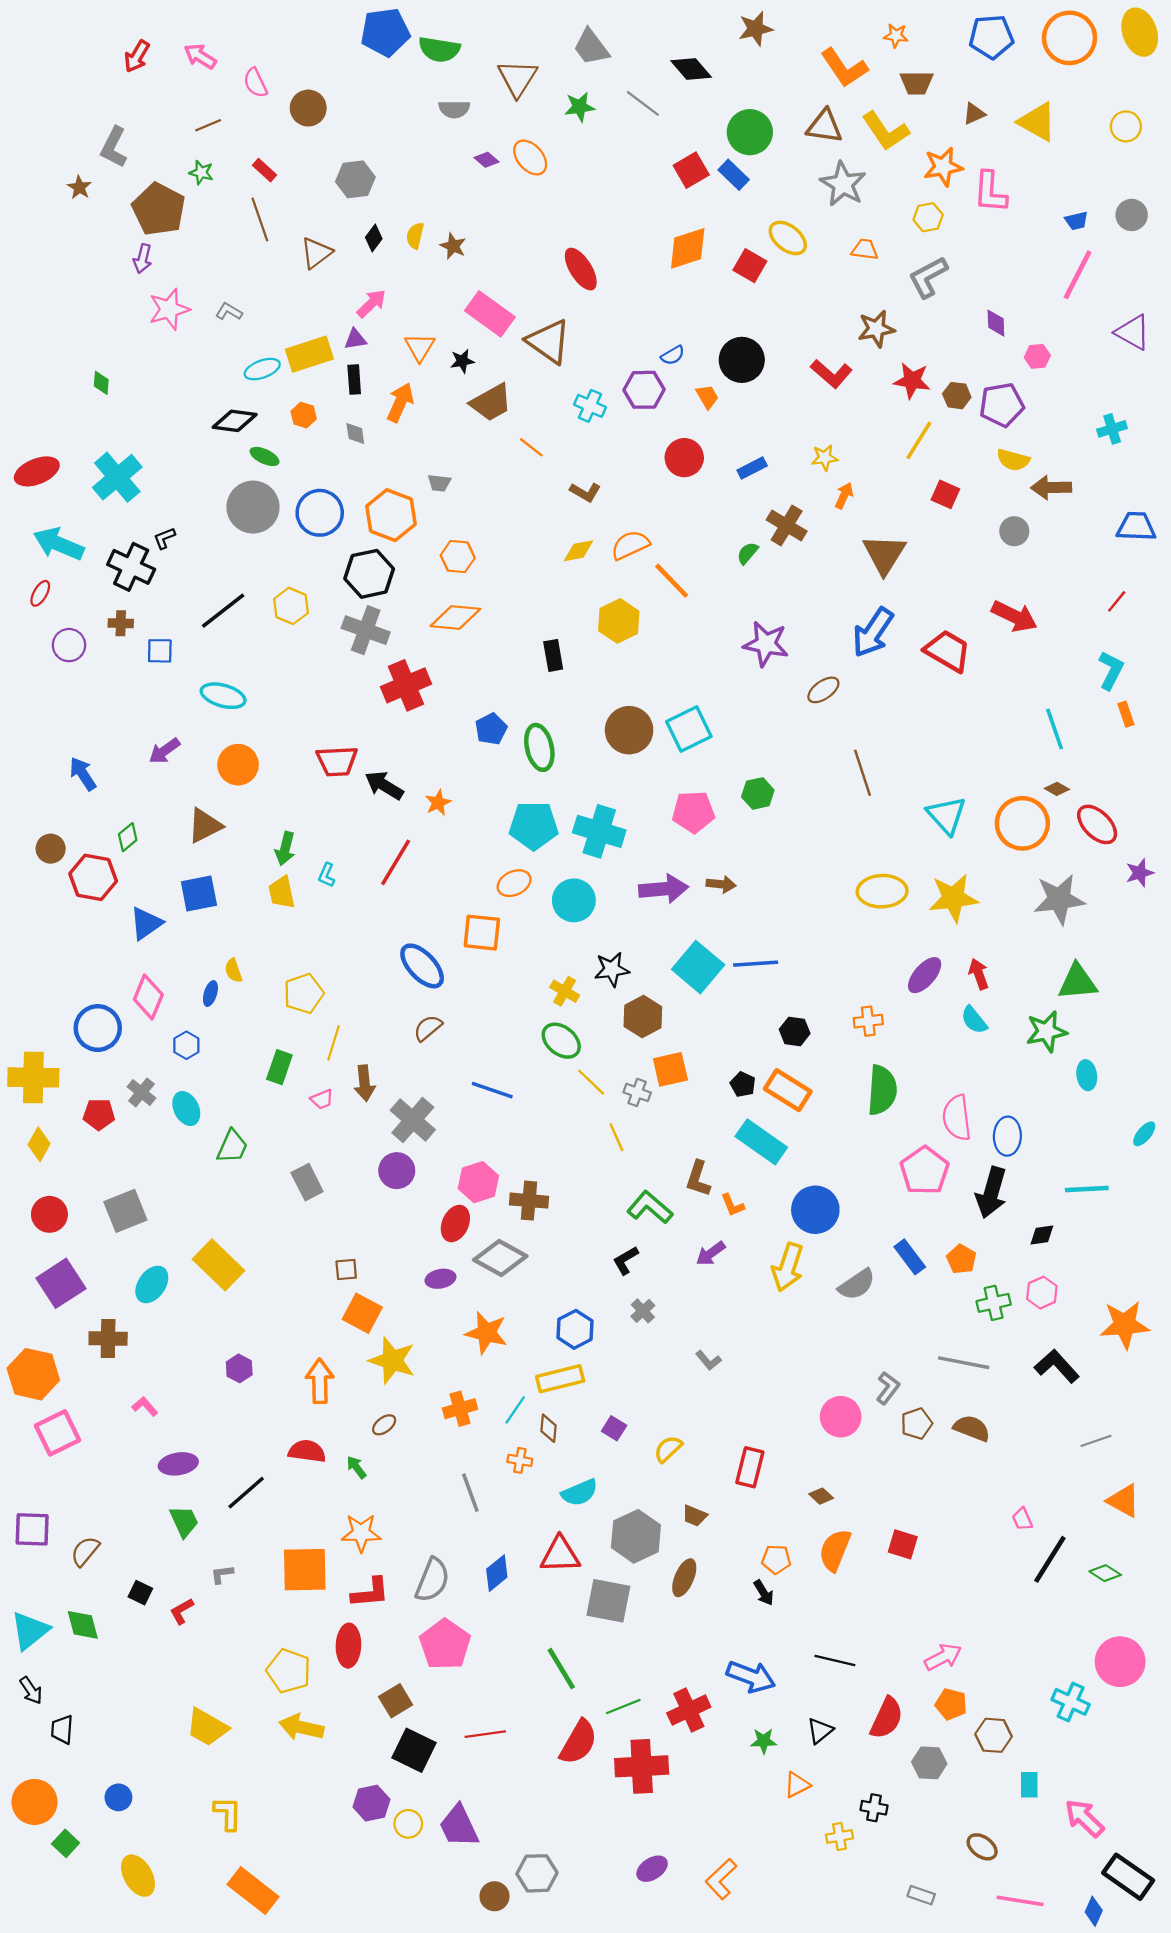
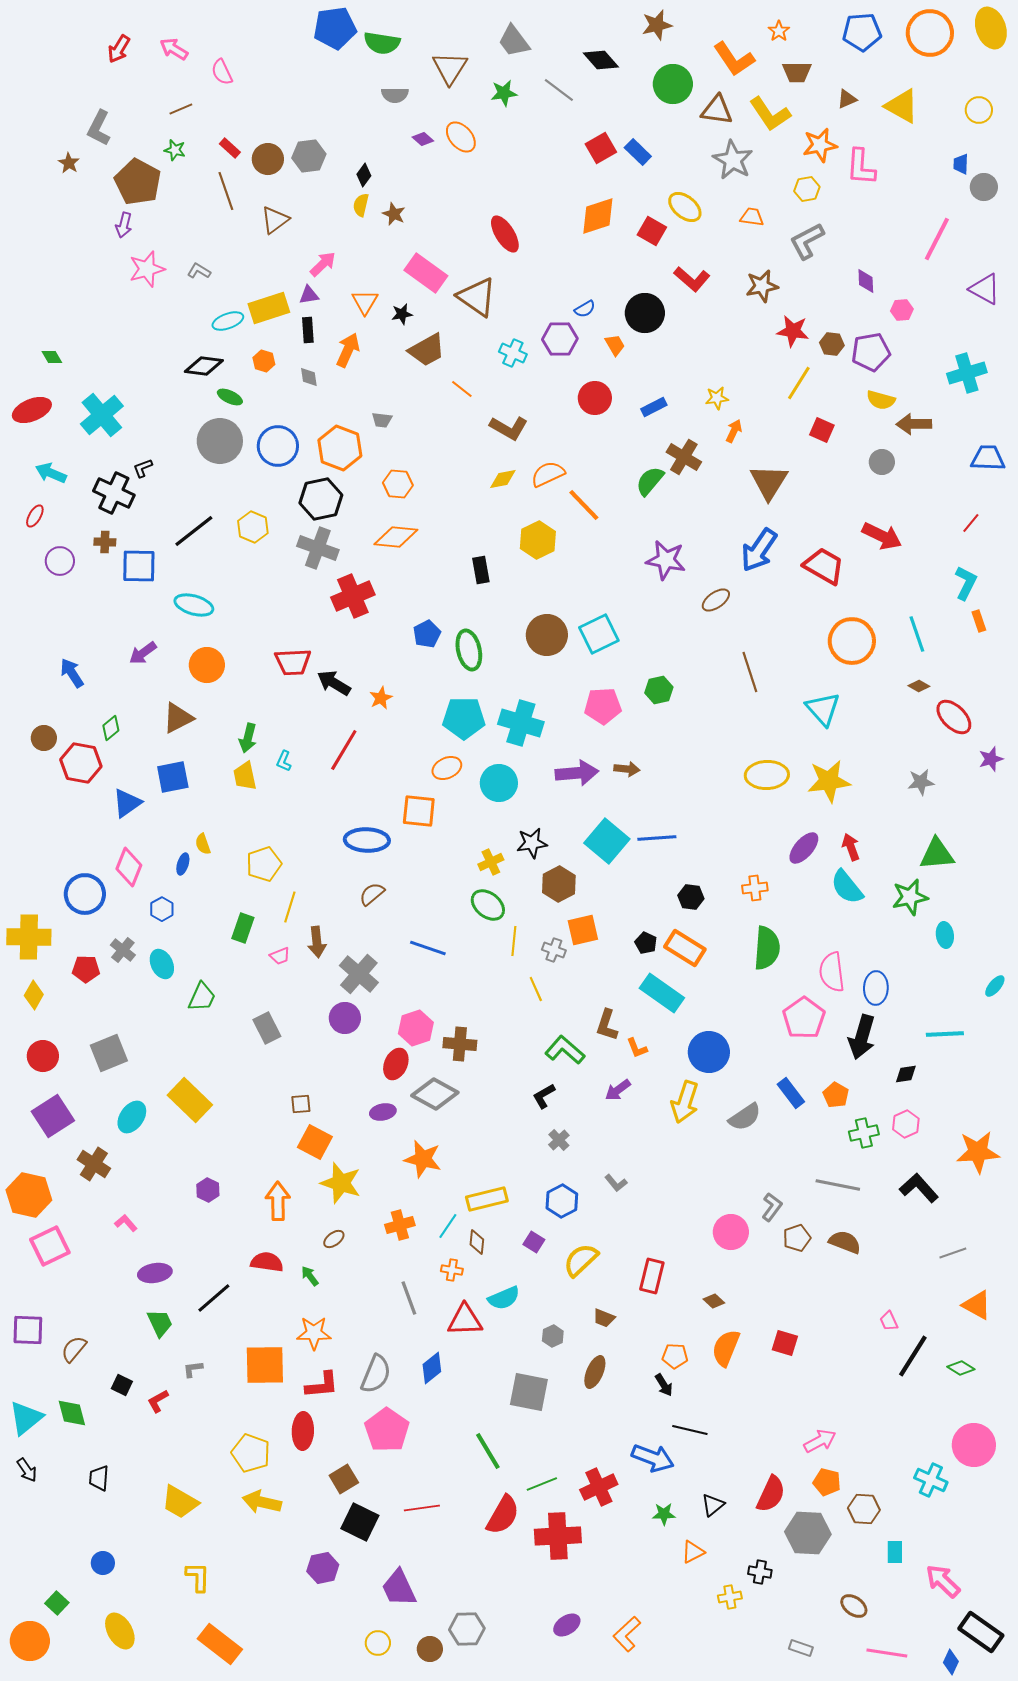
orange star: (896, 36) -> (779, 31), turned 30
brown circle: (308, 108) -> (268, 159), moved
green circle: (750, 132) -> (673, 84), moved
blue trapezoid: (1076, 221) -> (961, 164), moved, turned 105
black diamond: (374, 238) -> (364, 175), moved
red L-shape: (831, 374) -> (692, 279), moved
green diamond: (101, 383) -> (52, 357), moved, turned -35
cyan cross: (1112, 429) -> (967, 373), size x1.5
brown L-shape: (585, 492) -> (509, 428), size x1.4
cyan arrow: (59, 544) -> (51, 473), size x0.7
green semicircle: (748, 553) -> (650, 481), size x1.5
blue square: (160, 651) -> (139, 566), size x1.5
orange circle: (1022, 823) -> (852, 641), moved
gray star: (1059, 899) -> (921, 782), size x0.6
blue ellipse: (422, 966) -> (367, 840), turned -45
yellow cross: (565, 991) -> (491, 862), turned 35
cyan semicircle: (974, 1020) -> (847, 887), size x1.4
yellow line: (591, 1082) -> (514, 941), turned 52
blue hexagon: (575, 1329) -> (562, 1201), moved
brown cross: (108, 1339) -> (94, 1164), turned 32
yellow semicircle: (668, 1449) -> (581, 1260), size x1.4
gray hexagon: (636, 1536) -> (553, 1336), size x0.5
red triangle: (560, 1555) -> (465, 1320), moved
black line: (835, 1661) -> (690, 1430), moved
black trapezoid: (62, 1730) -> (99, 1478), moved
gray hexagon: (929, 1763) -> (808, 1533), size x1.5
orange circle: (35, 1802) -> (30, 1641), moved
yellow circle: (408, 1824) -> (378, 1643), moved

